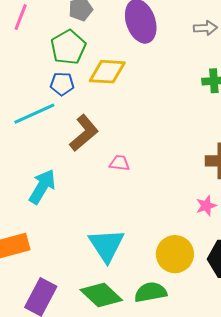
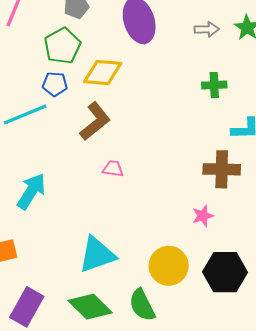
brown L-shape: (84, 133) -> (95, 121), moved
cyan triangle: (106, 245) -> (97, 255), turned 42
green semicircle: (151, 292) -> (142, 305), turned -108

